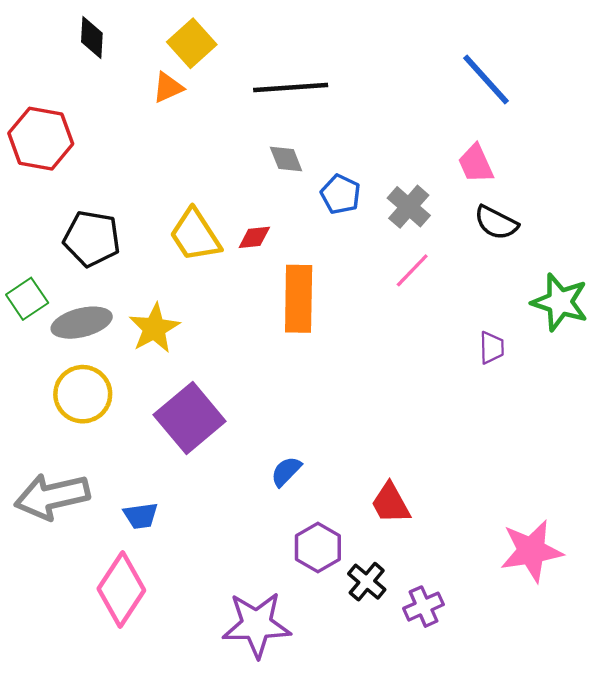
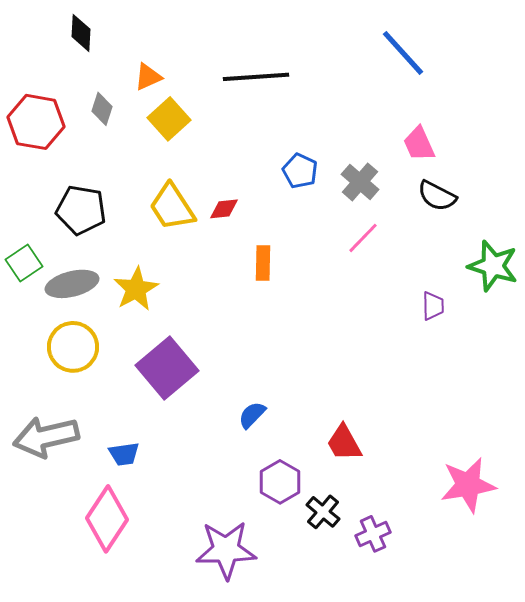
yellow square: (192, 43) -> (169, 119), moved
blue line: (486, 80) -> (403, 53), moved
gray diamond: (286, 159) -> (102, 109), moved, turned 40
orange rectangle: (299, 299) -> (263, 263), size x0.6

